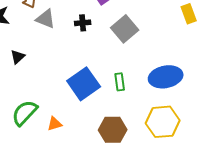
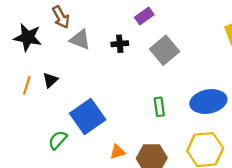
blue square: (84, 84) -> (88, 116), moved
green semicircle: (25, 113) -> (58, 140), size x0.7
orange triangle: (55, 124) -> (118, 152), moved

